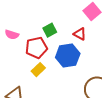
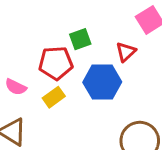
red triangle: (80, 34) -> (126, 52), turned 40
pink semicircle: (12, 35) -> (16, 87), moved

